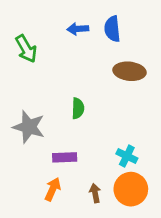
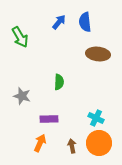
blue arrow: (78, 29) -> (59, 22), turned 133
gray star: (29, 127) -> (22, 96), size x0.7

